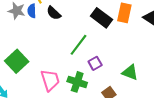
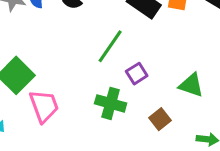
pink trapezoid: (50, 80) -> (44, 106), moved

